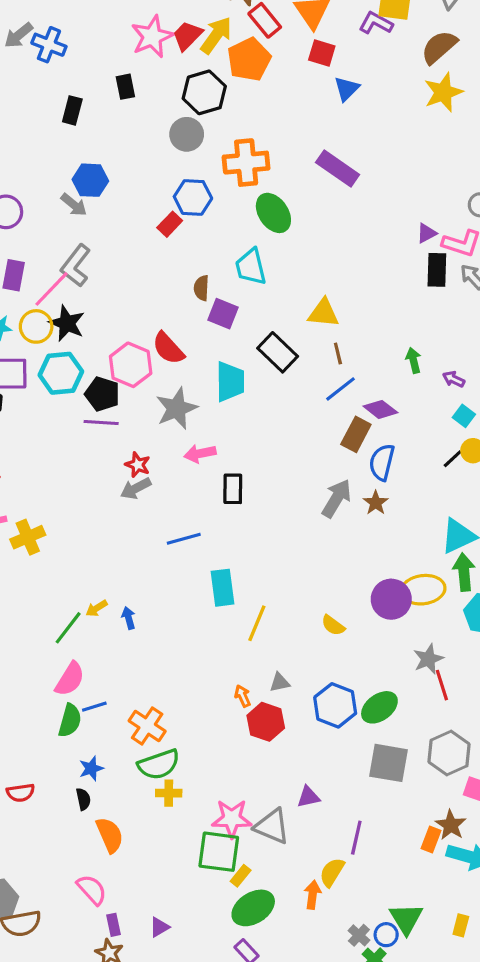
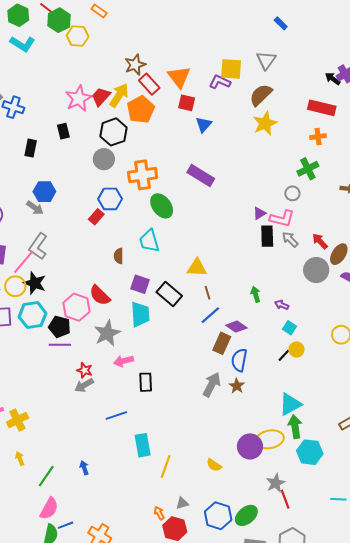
purple square: (223, 314) -> (140, 284), moved
yellow arrow: (97, 608) -> (20, 458), moved, turned 104

